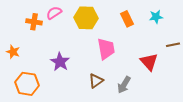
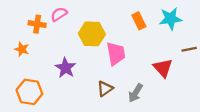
cyan star: (156, 17) -> (171, 19), size x1.5
yellow hexagon: (86, 18) -> (92, 34), moved
orange star: (13, 52) -> (22, 49), moved

